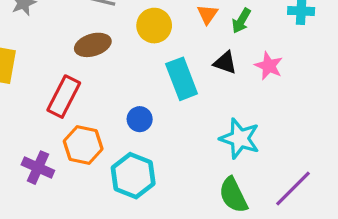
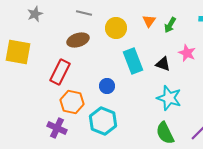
black triangle: (225, 63) -> (163, 64), moved
purple cross: (38, 168) -> (57, 128), moved

